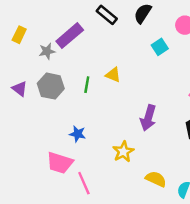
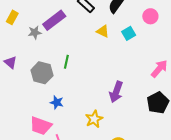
yellow triangle: (113, 75) -> (103, 31), moved
gray hexagon: (51, 86) -> (42, 73), moved

